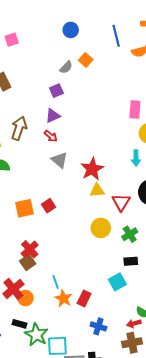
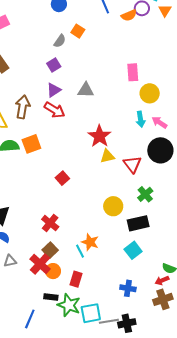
red arrow: (51, 136) -> (55, 110), size x1.5
gray triangle: (59, 160) -> (86, 90), moved, turned -30
orange square: (24, 208) -> (31, 144), moved
yellow circle: (101, 228) -> (113, 206), moved
black rectangle: (131, 261) -> (138, 223), moved, size x1.5
brown square: (28, 262) -> (50, 250), moved
cyan square: (117, 282) -> (133, 250), moved
orange star: (63, 299) -> (90, 242), moved
red rectangle: (84, 299) -> (76, 279), moved

